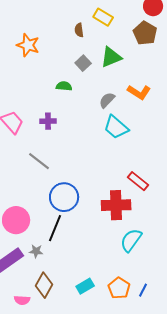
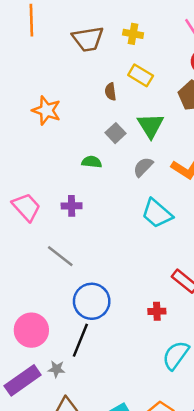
green triangle: (111, 57) -> (151, 126), turned -40
gray semicircle: (107, 100) -> (143, 167), moved
red cross: (116, 205) -> (157, 311), size x0.5

